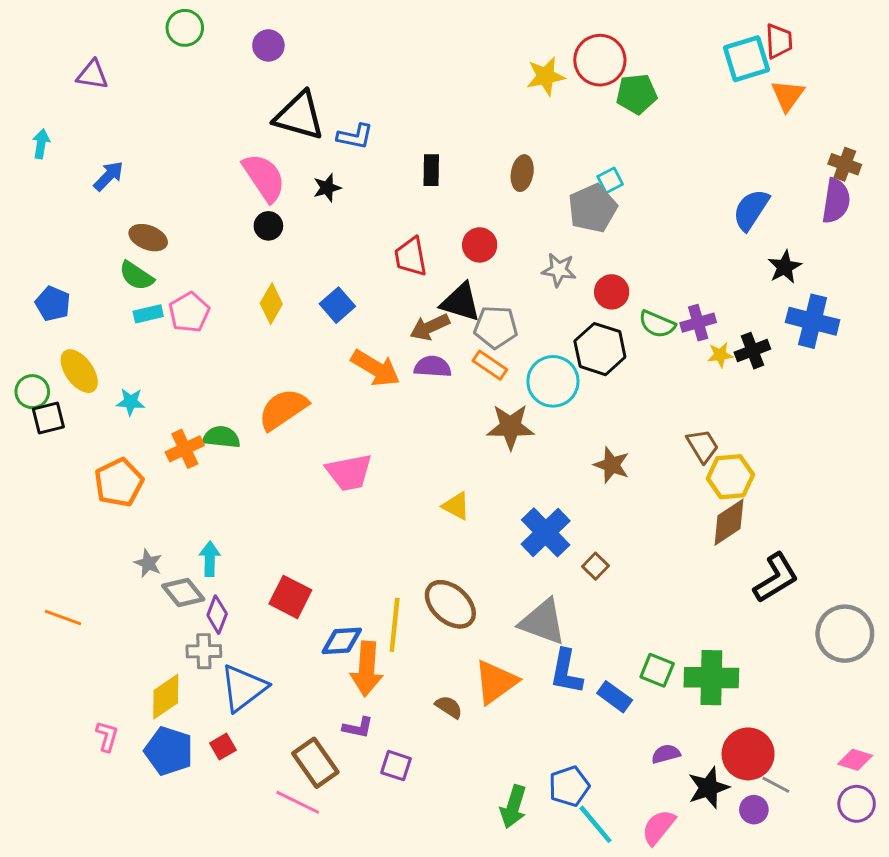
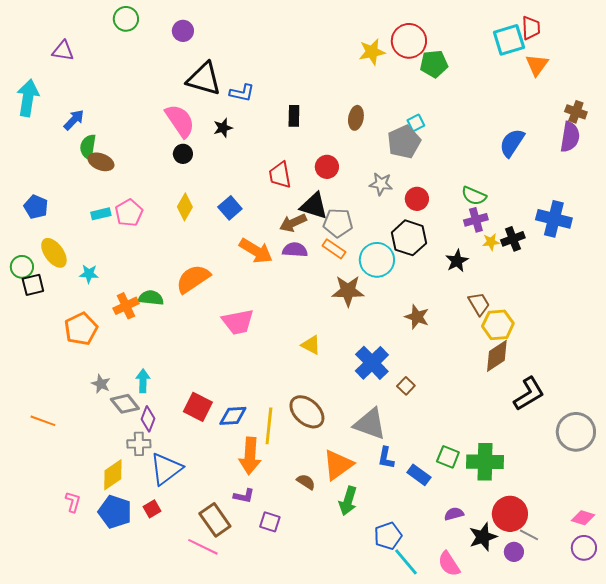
cyan arrow: (41, 144) -> (28, 98), size x1.8
black star: (785, 267) -> (457, 261), moved
green semicircle: (136, 276) -> (88, 147), moved, turned 65
green semicircle: (657, 324) -> (474, 196), moved
blue diamond: (342, 641) -> (233, 416), moved
blue L-shape: (566, 672) -> (386, 458), size x0.7
green arrow: (513, 807) -> (348, 501), moved
pink semicircle: (659, 827) -> (449, 564), turned -72

